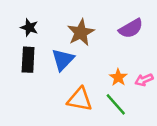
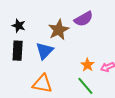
purple semicircle: (131, 28) -> (84, 19), moved
orange triangle: (80, 99) -> (42, 84), moved

